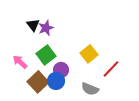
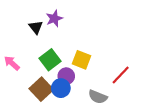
purple star: (46, 28) -> (54, 18), moved
yellow square: (89, 54) -> (81, 60), moved, turned -30
pink arrow: (20, 62) -> (12, 63), moved

